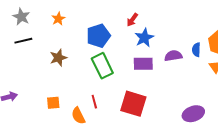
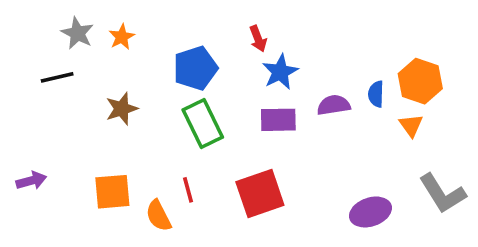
gray star: (21, 17) -> (77, 33), moved
red arrow: (132, 20) -> (258, 39), turned -56
orange square: (53, 103) -> (112, 192), size x1.5
red square: (133, 104) -> (260, 194), turned -36

